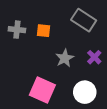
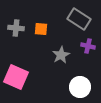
purple cross: (94, 57) -> (88, 46), moved, turned -32
pink square: (42, 90) -> (16, 77), moved

